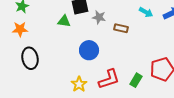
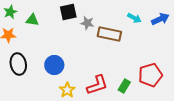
green triangle: (64, 21) -> (32, 20), moved
brown rectangle: (121, 28) -> (109, 34), size x1.6
blue circle: (89, 50) -> (54, 65), moved

